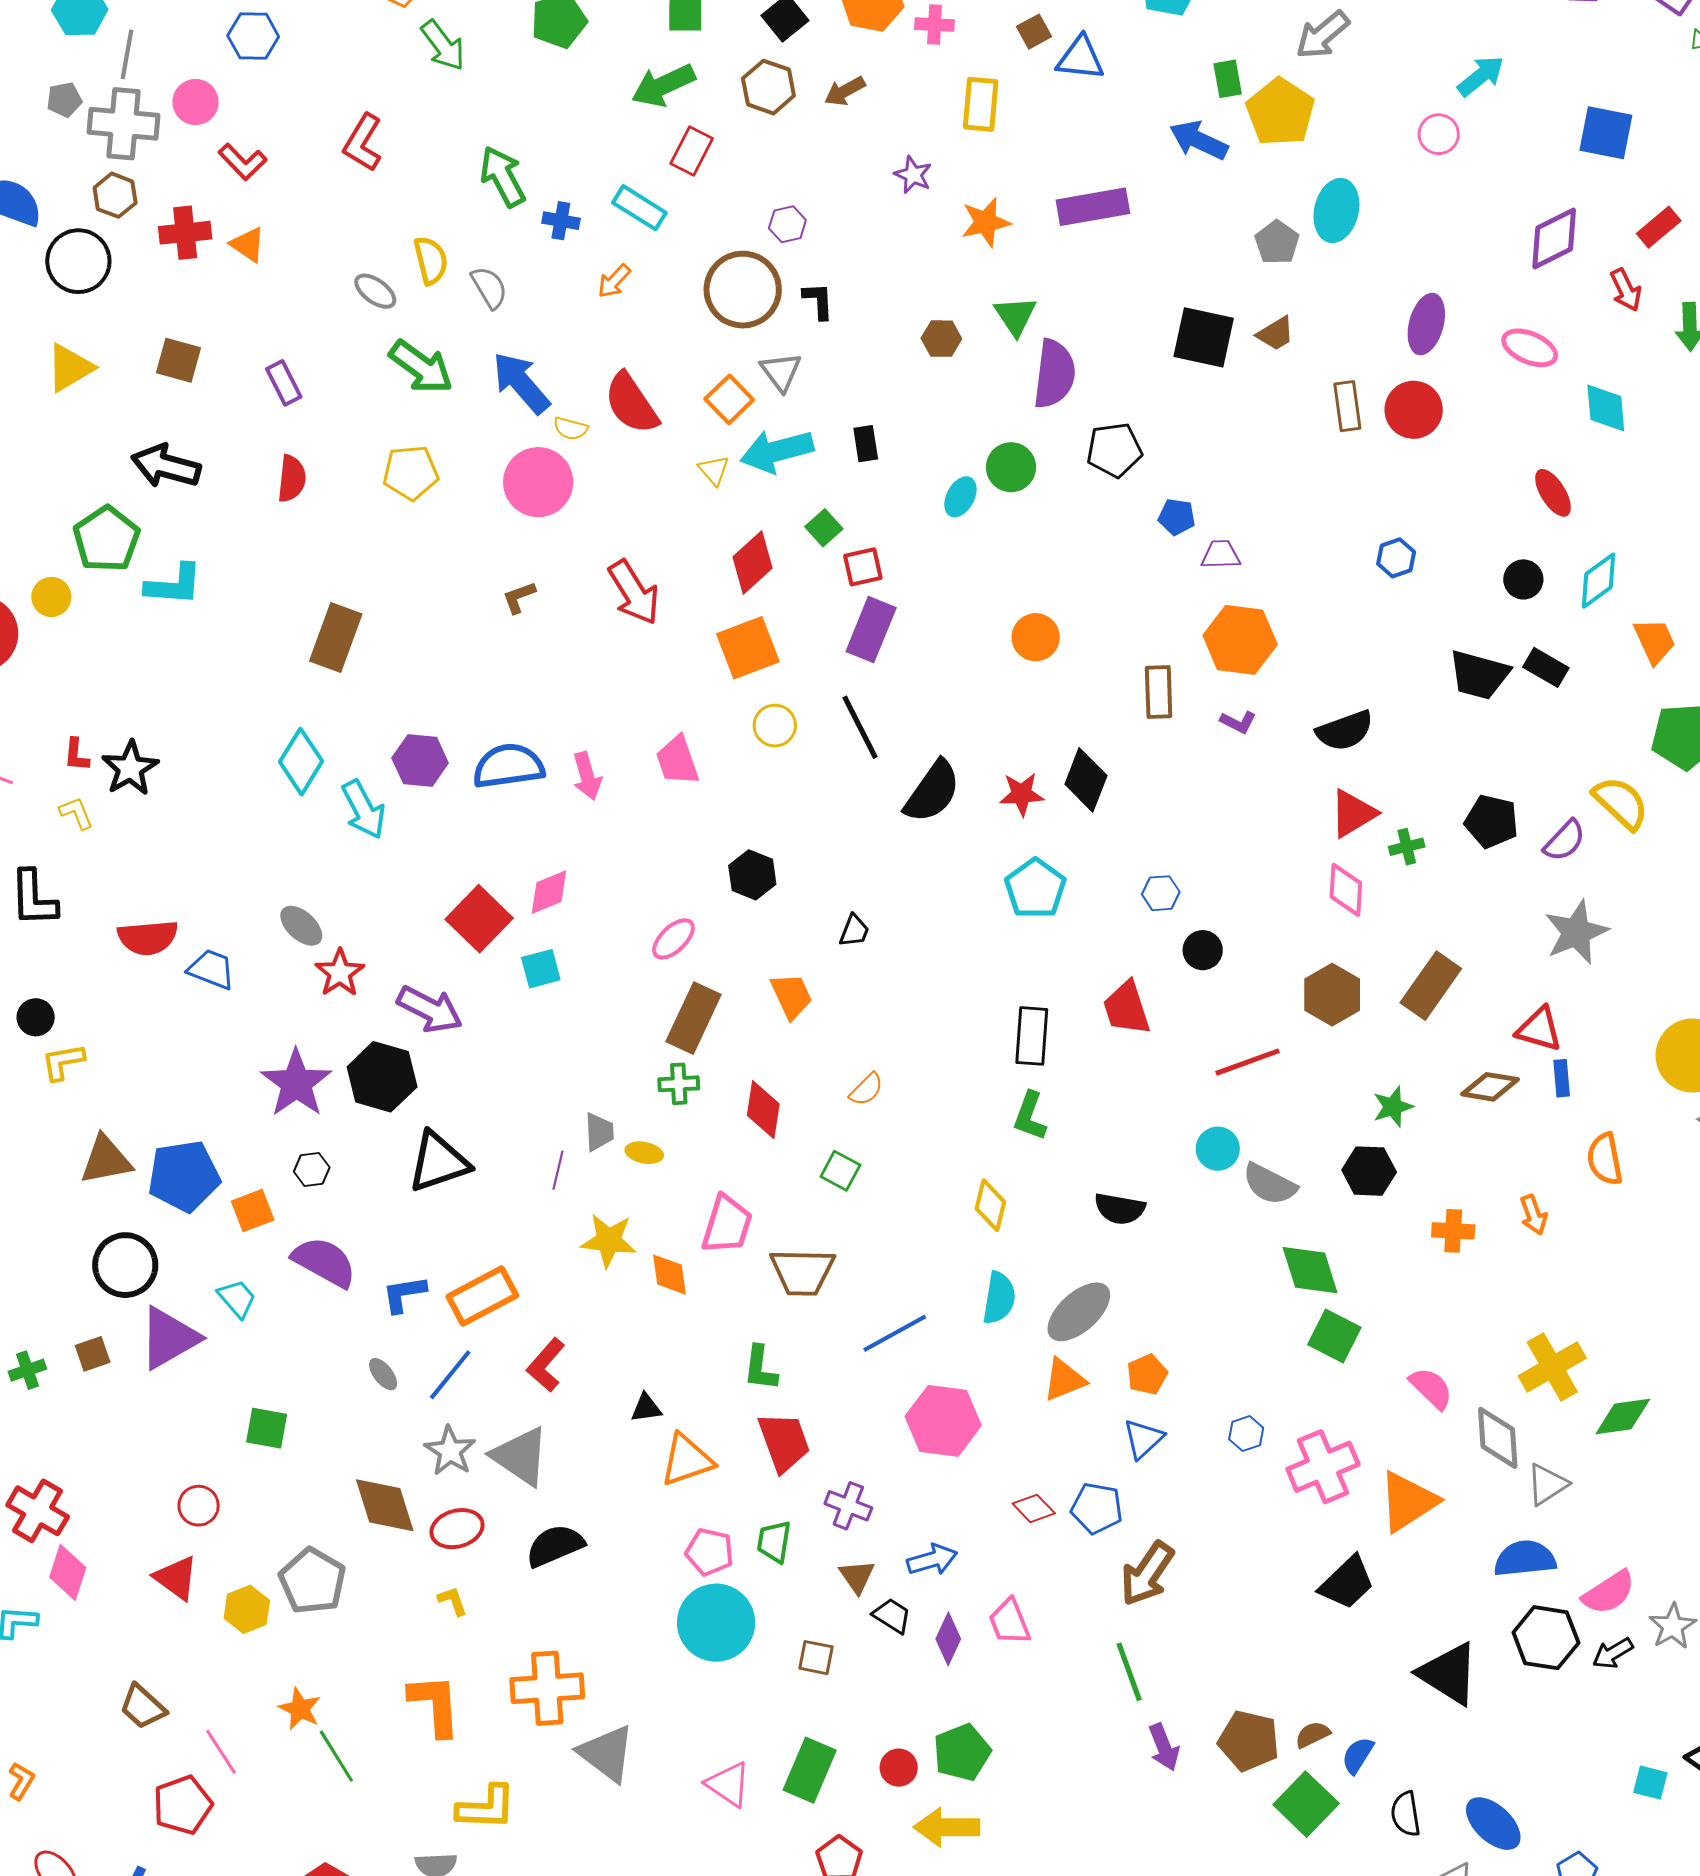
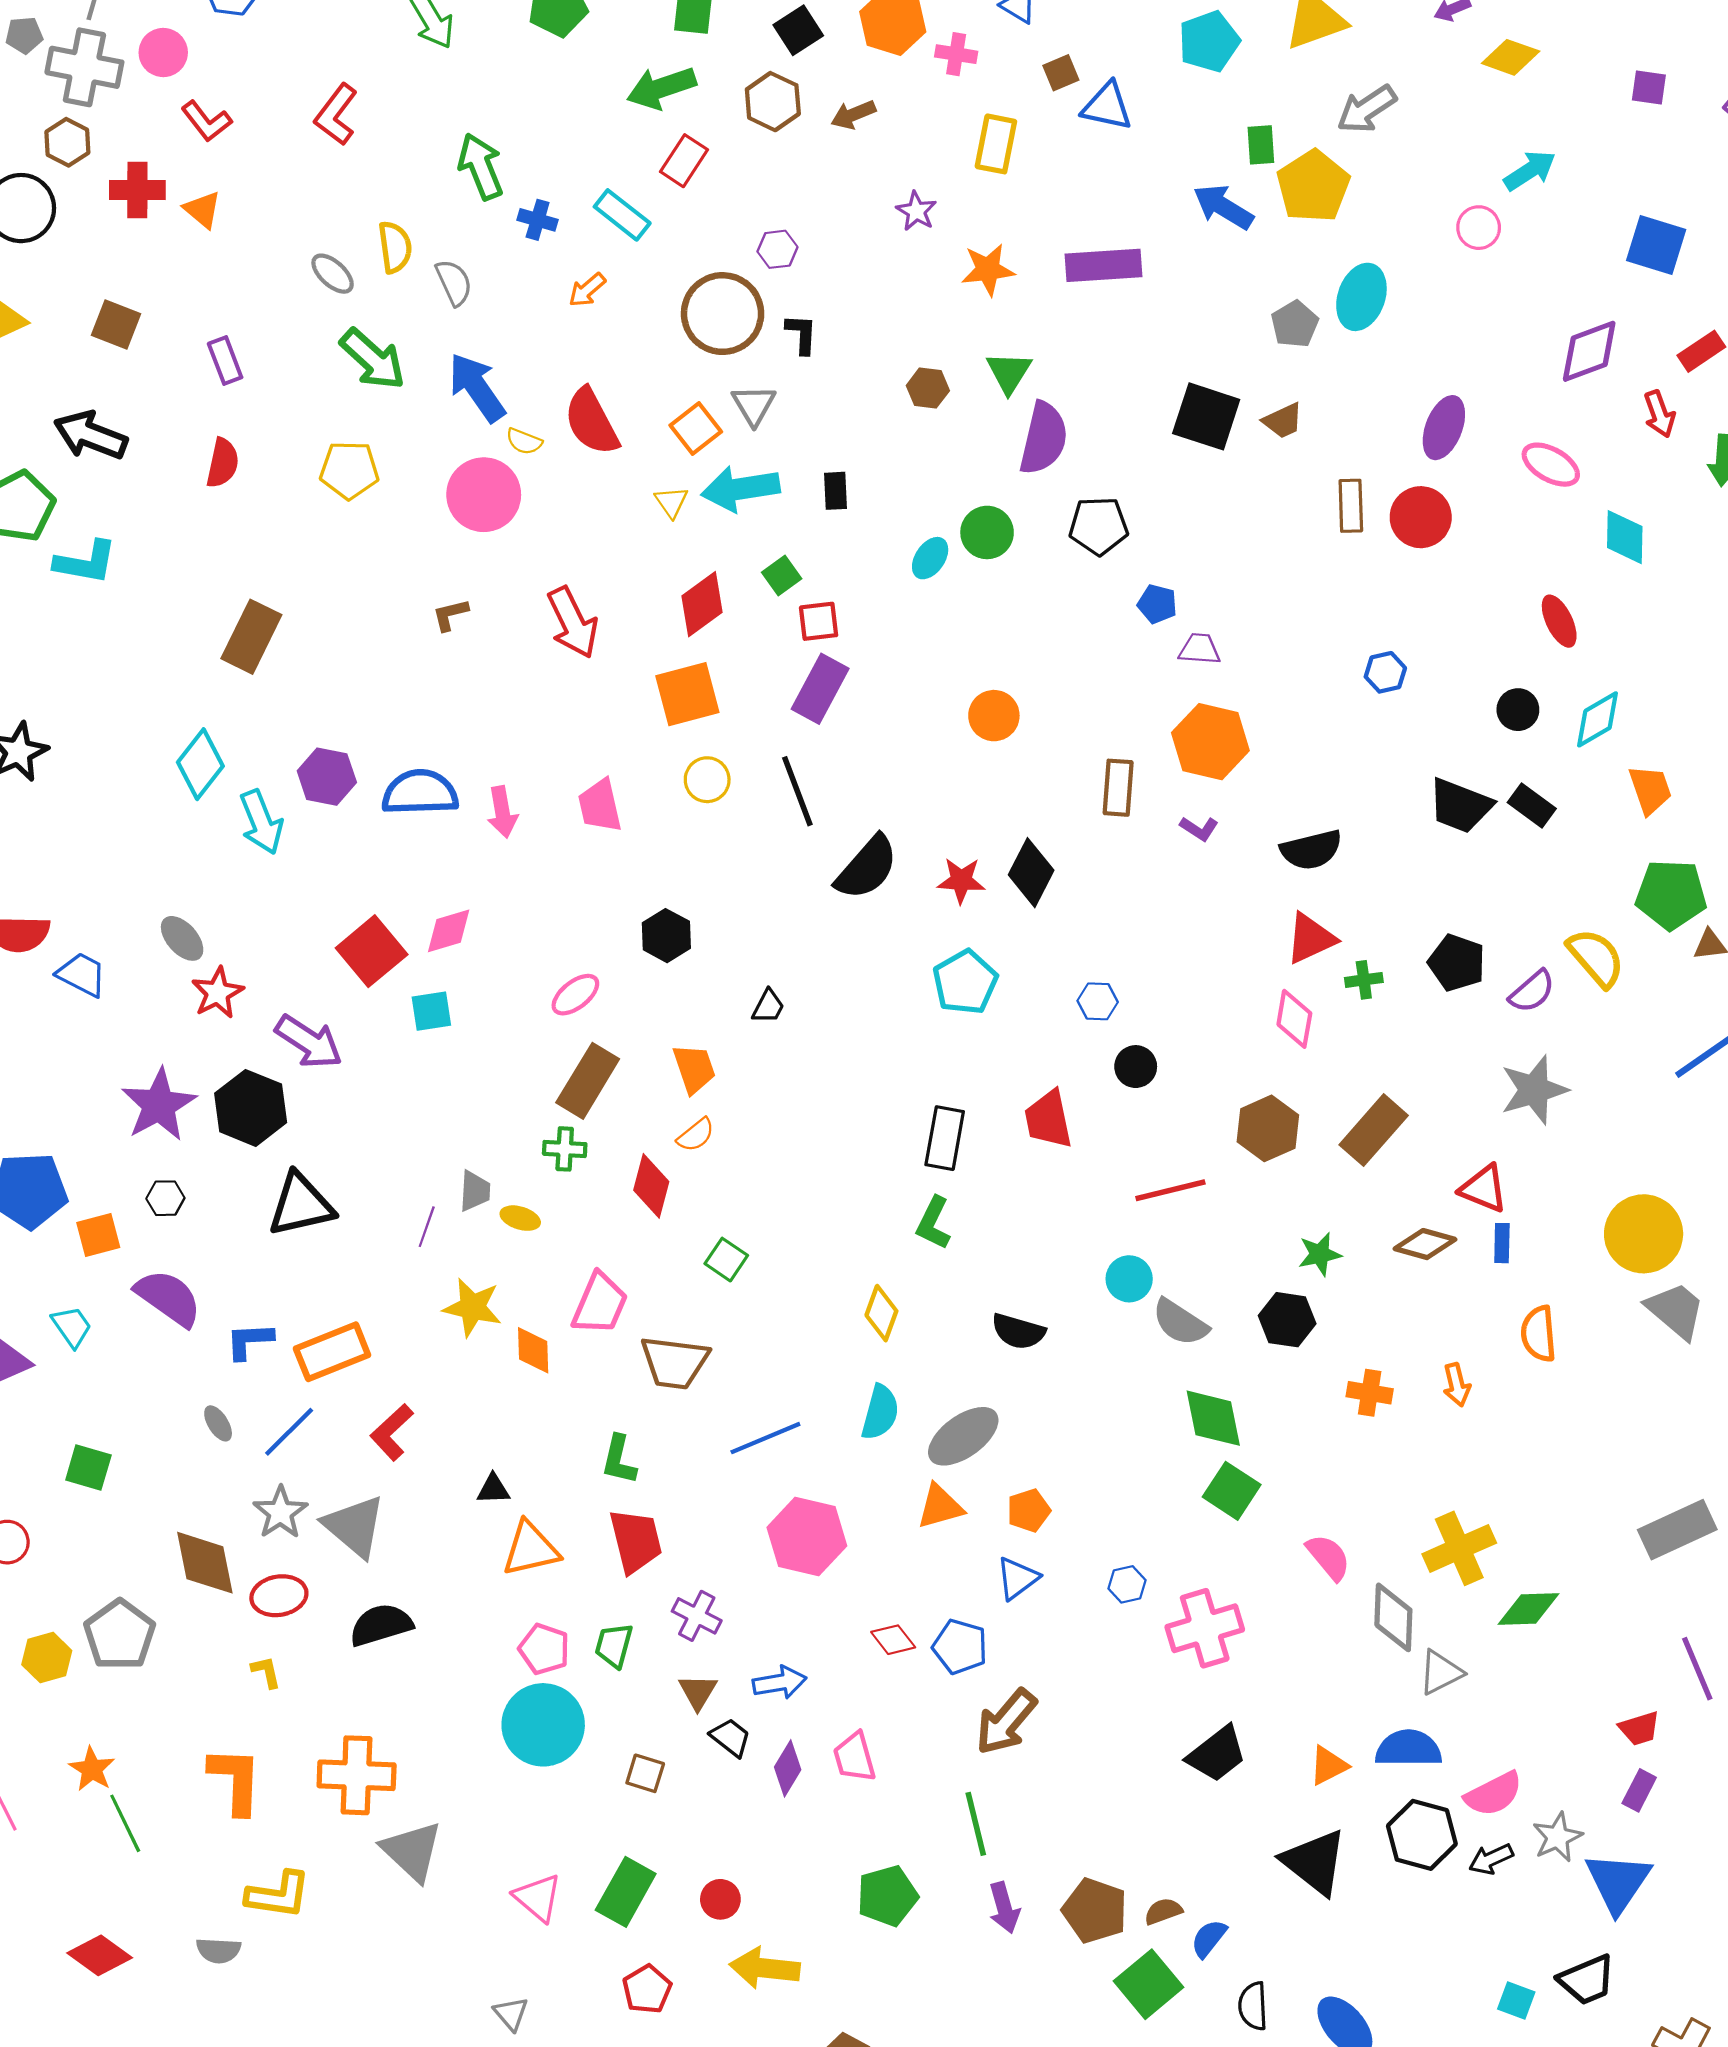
orange semicircle: (866, 1089) -> (696, 1135), moved
orange triangle: (1408, 1501) -> (1328, 1766), moved, size x0.6
green pentagon: (962, 1752) -> (887, 1896), moved

